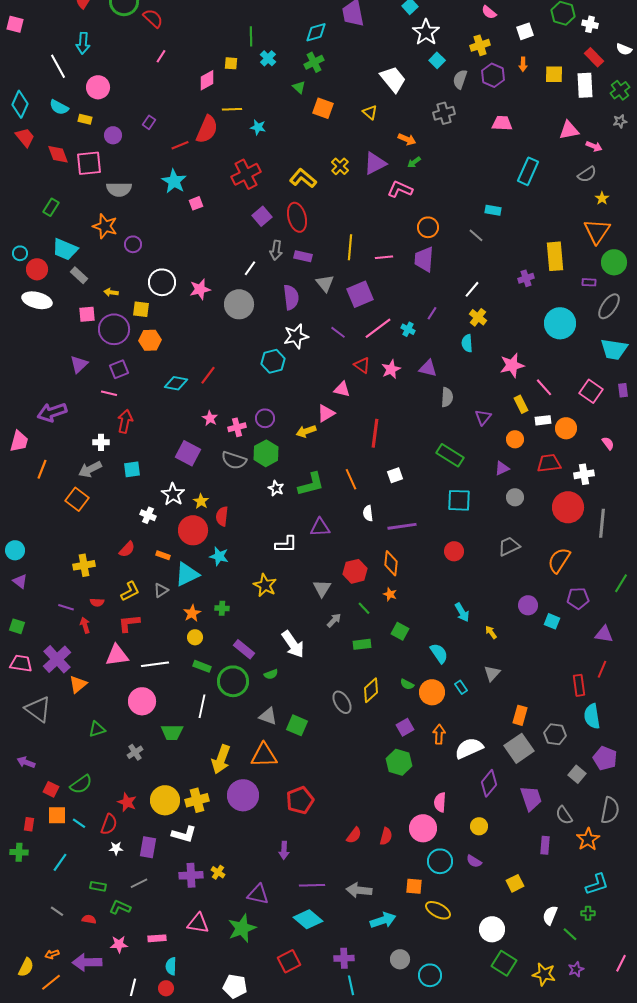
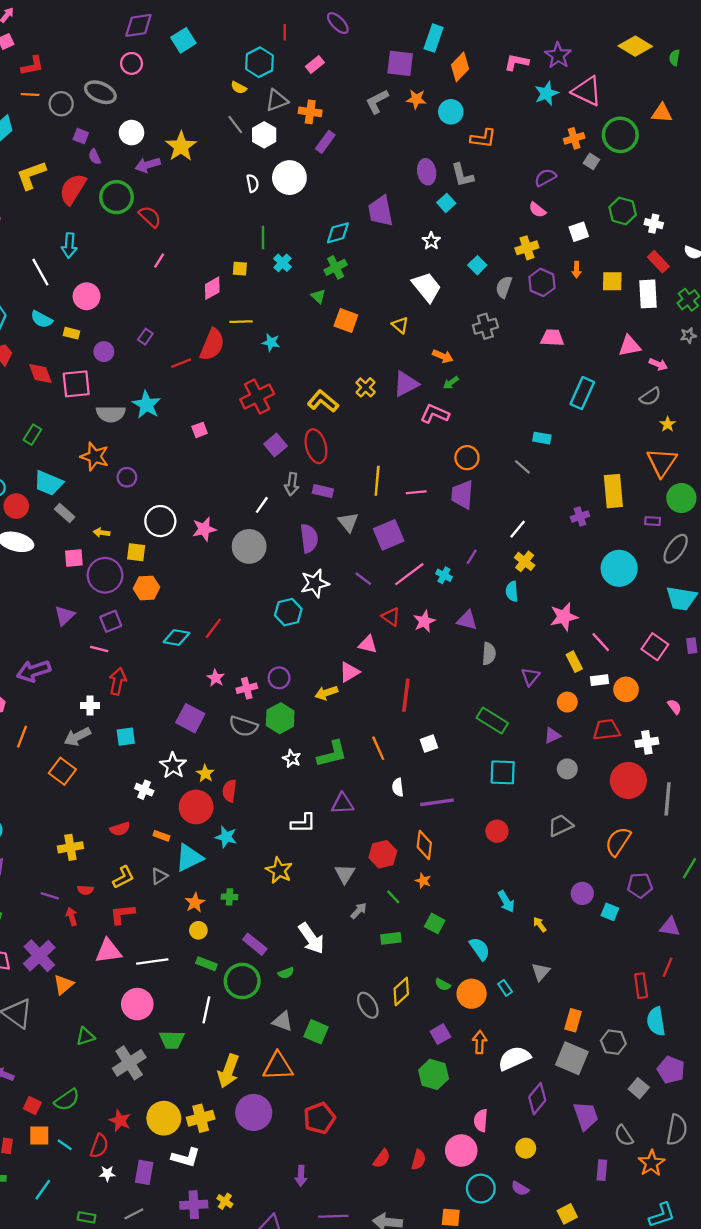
white star: (426, 32) -> (431, 241), moved, size x0.6
cyan star: (174, 181) -> (146, 405), moved
red semicircle: (127, 549) -> (120, 829), turned 30
gray square: (519, 748) -> (572, 1058), turned -32
gray cross: (135, 752) -> (129, 1063), size x1.8

